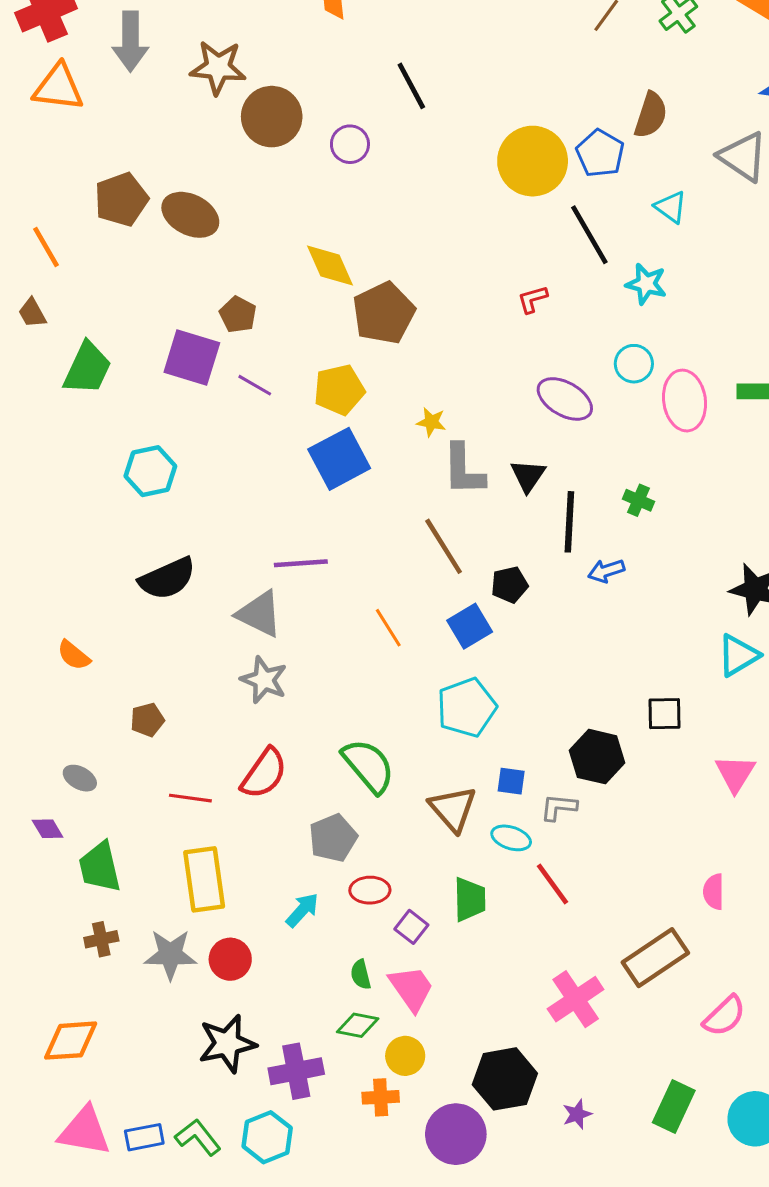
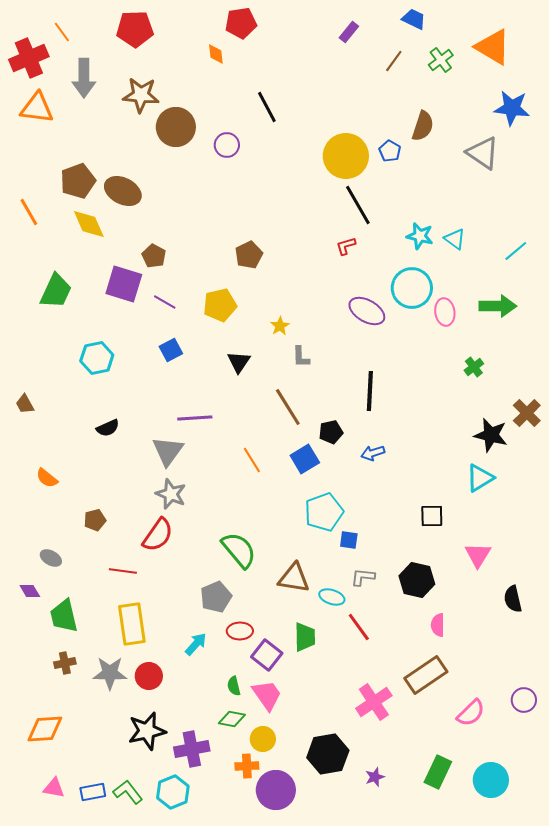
blue pentagon: (600, 153) -> (390, 151), size x0.7
cyan triangle: (671, 207) -> (455, 239), moved
black line: (589, 235) -> (358, 205), moved
yellow diamond: (330, 265) -> (89, 224), moved
brown trapezoid: (32, 313) -> (25, 404), moved
brown pentagon: (384, 313) -> (249, 255), size x0.7
cyan circle: (634, 364) -> (412, 288), size x1.6
pink ellipse: (685, 401) -> (445, 312), size x0.7
yellow star: (431, 422) -> (280, 326), turned 30
blue square: (339, 459) -> (171, 350), moved, size x0.6
gray L-shape: (464, 470) -> (301, 357), size x0.6
black triangle: (528, 476) -> (239, 362), moved
green cross: (638, 500) -> (474, 367), moved, turned 30
blue arrow: (606, 571) -> (373, 453), moved
black semicircle: (167, 579) -> (108, 428), size x0.6
gray triangle: (259, 614) -> (168, 451), turned 40
cyan pentagon: (467, 707) -> (324, 512), moved
black hexagon: (597, 757) -> (417, 580), moved
red semicircle: (264, 773) -> (158, 535), moved
blue square: (511, 781) -> (349, 540), moved
brown triangle: (453, 809) -> (294, 578), turned -40
pink semicircle: (714, 892) -> (438, 625), moved
purple square: (411, 927) -> (267, 655), size x1.4
pink triangle: (84, 1131) -> (54, 788), size x0.6
purple circle: (456, 1134) -> (276, 790), moved

